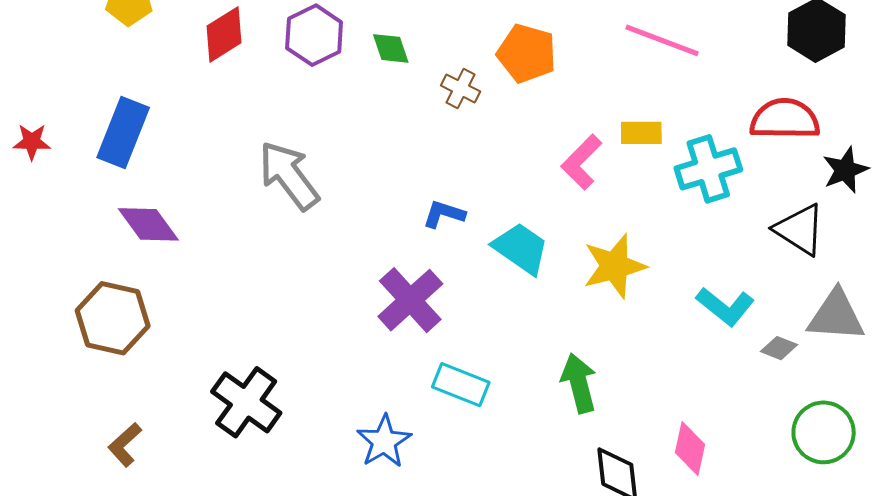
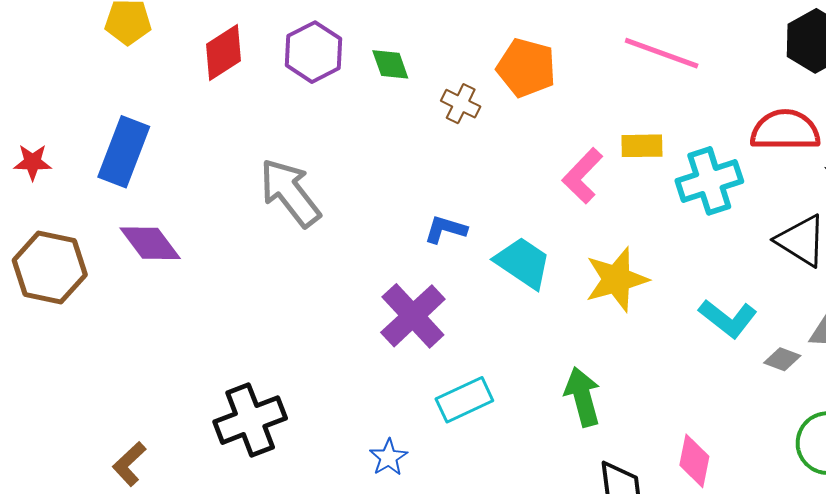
brown hexagon: (113, 318) -> (50, 267), moved
cyan rectangle: (461, 385) -> (464, 400), turned -46
black cross: (246, 402) -> (250, 420), turned 34
blue star: (384, 441) -> (388, 457), size x0.7

